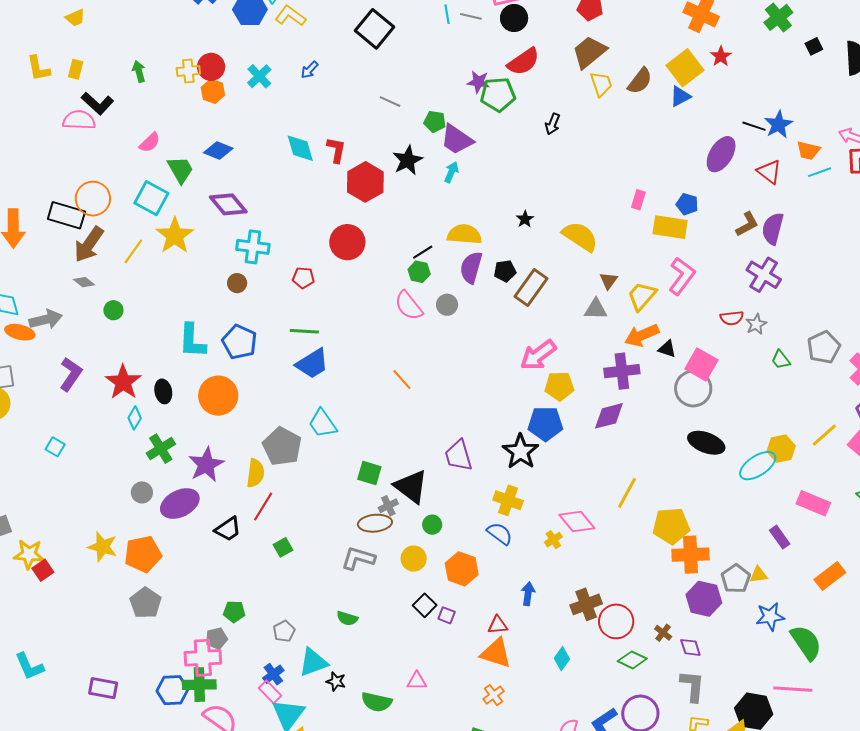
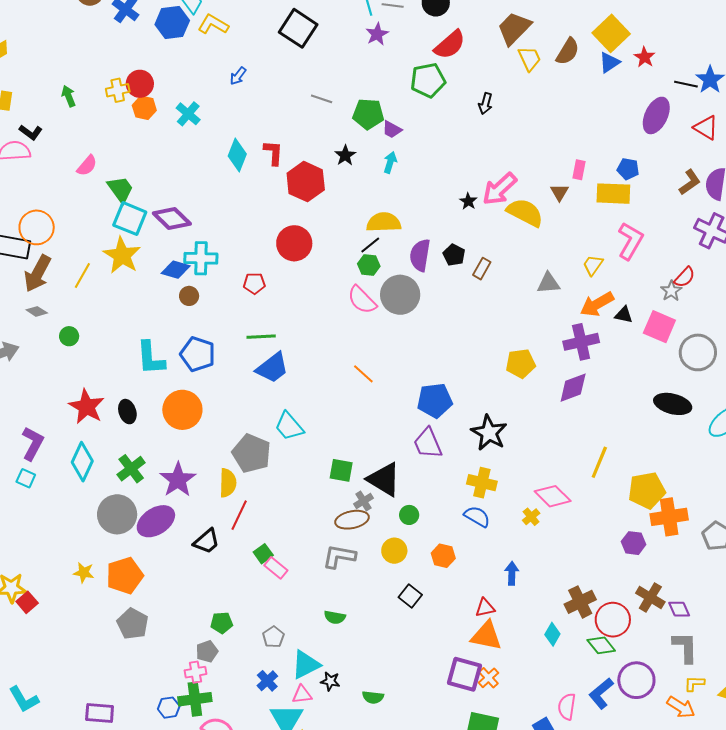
red star: (721, 56) -> (645, 57), moved
cyan cross: (259, 76) -> (188, 114), moved
purple star: (478, 82) -> (377, 34), moved, turned -30
black L-shape: (97, 103) -> (31, 132), size x0.7
green pentagon: (435, 122) -> (368, 114), size x1.4
purple trapezoid: (457, 140) -> (392, 129), size x0.6
cyan diamond: (300, 148) -> (237, 155), turned 44
blue diamond: (218, 151) -> (176, 270), moved
black star: (408, 160) -> (345, 155), size x0.7
cyan square: (151, 198) -> (130, 219), moved
yellow semicircle: (464, 234) -> (384, 222), moved
black pentagon: (505, 271) -> (454, 255), turned -30
brown triangle: (609, 281) -> (559, 192), moved
brown rectangle: (531, 288) -> (482, 269), size x0.6
yellow trapezoid: (642, 296) -> (593, 265), size x0.7
gray circle: (447, 305) -> (400, 295), size x1.8
red semicircle: (732, 318) -> (685, 277), turned -35
gray star: (756, 324) -> (671, 291), moved
pink arrow: (538, 355) -> (500, 189), moved
purple L-shape: (71, 374) -> (33, 443), moved
gray circle: (693, 389) -> (698, 352), moved
cyan diamond: (135, 418) -> (82, 462), moved, size x1.6
blue pentagon: (545, 424) -> (435, 401), moved
gray circle: (142, 492) -> (117, 514), size x1.8
yellow star: (103, 547) -> (84, 573), size x0.7
orange hexagon: (462, 569) -> (443, 556), size x0.7
purple hexagon: (704, 599) -> (634, 543), moved, size x0.7
brown cross: (586, 604) -> (580, 602), moved
purple square: (447, 615) -> (465, 674), moved, size x2.0
red circle: (616, 621) -> (613, 620), moved
brown cross: (663, 633) -> (650, 597), size x1.6
pink cross: (203, 658) -> (195, 672), size x0.6
green diamond: (632, 660) -> (601, 645), moved, turned 32
pink triangle: (417, 681) -> (302, 695), moved
blue hexagon: (172, 690) -> (169, 708), size x0.7
pink rectangle: (270, 692) -> (276, 568), moved
green semicircle: (377, 702) -> (373, 697), size x0.7

